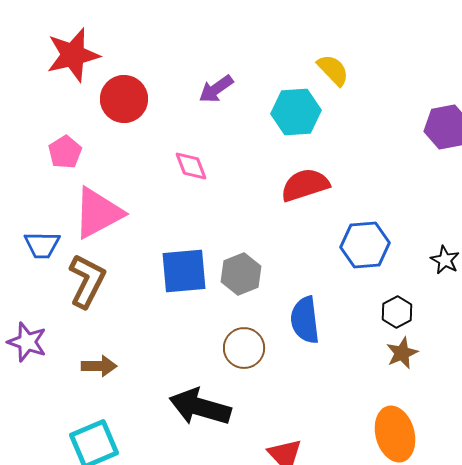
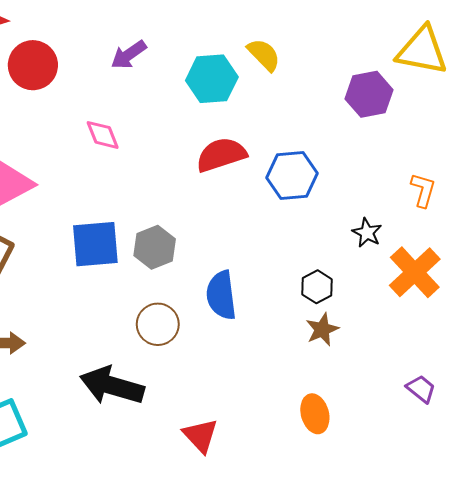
yellow semicircle: (333, 70) -> (264, 55), moved
blue hexagon: (365, 245) -> (292, 175), moved
orange ellipse: (395, 434) -> (315, 414), size x0.7

